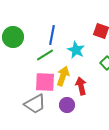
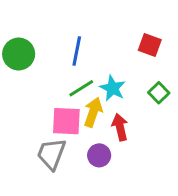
cyan star: (76, 50) -> (113, 88), moved
green line: (45, 55) -> (81, 88), moved
gray trapezoid: (35, 104) -> (51, 154), turned 140

